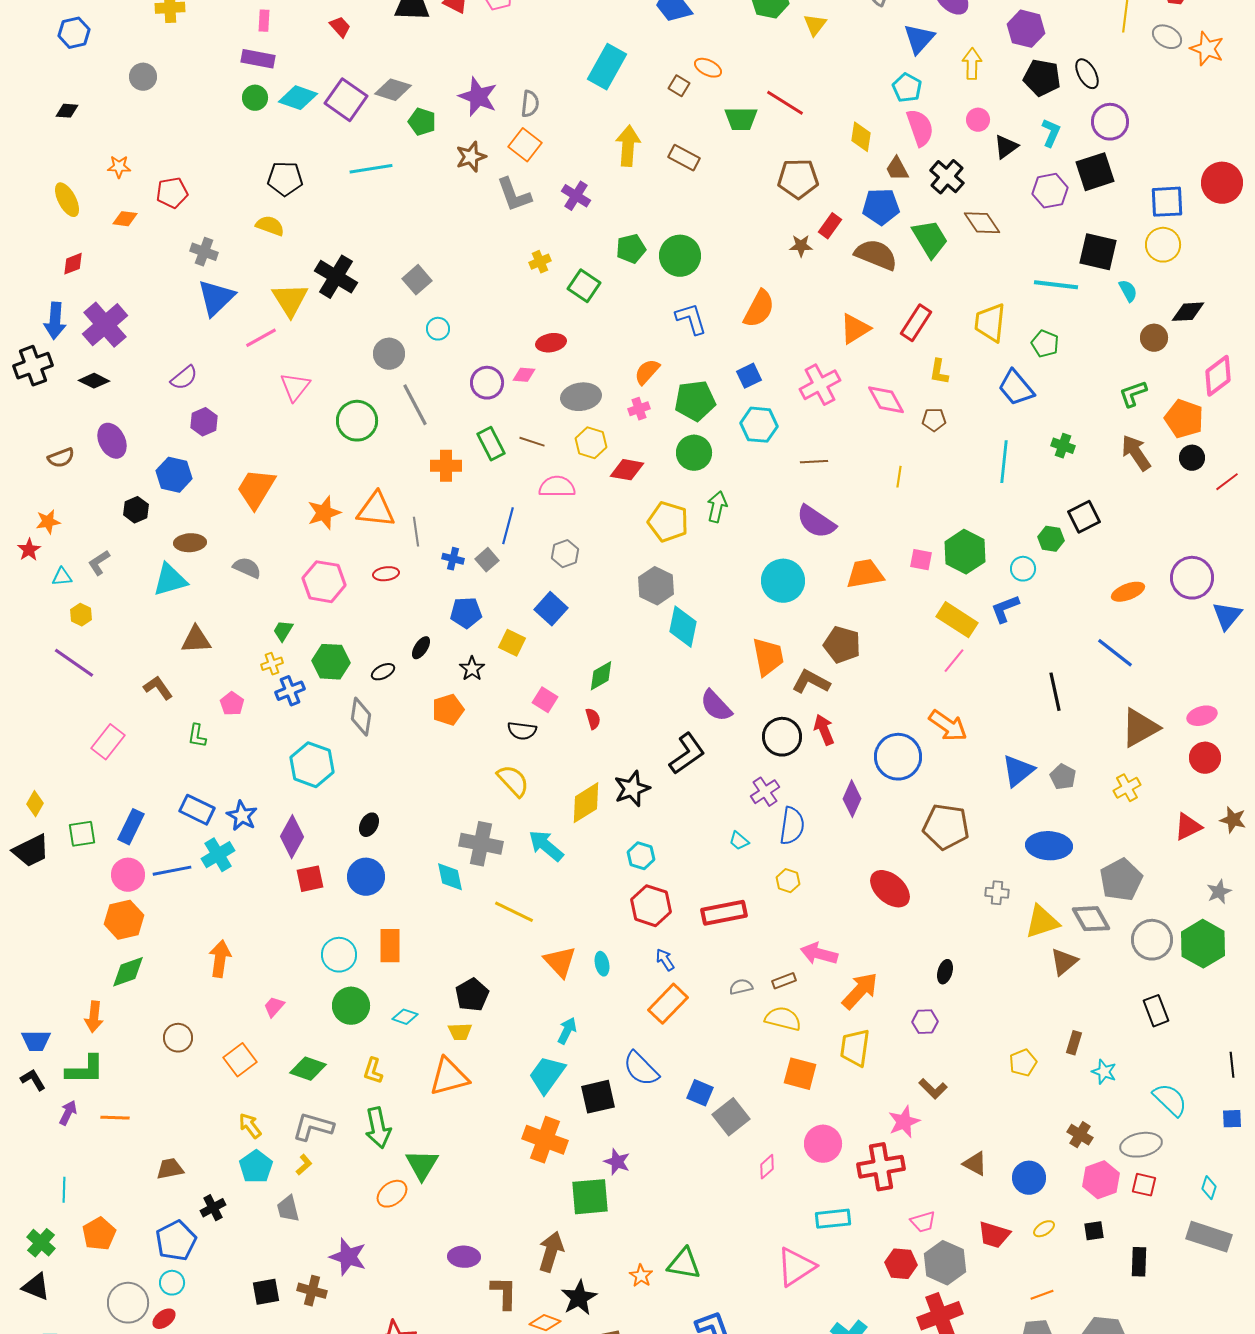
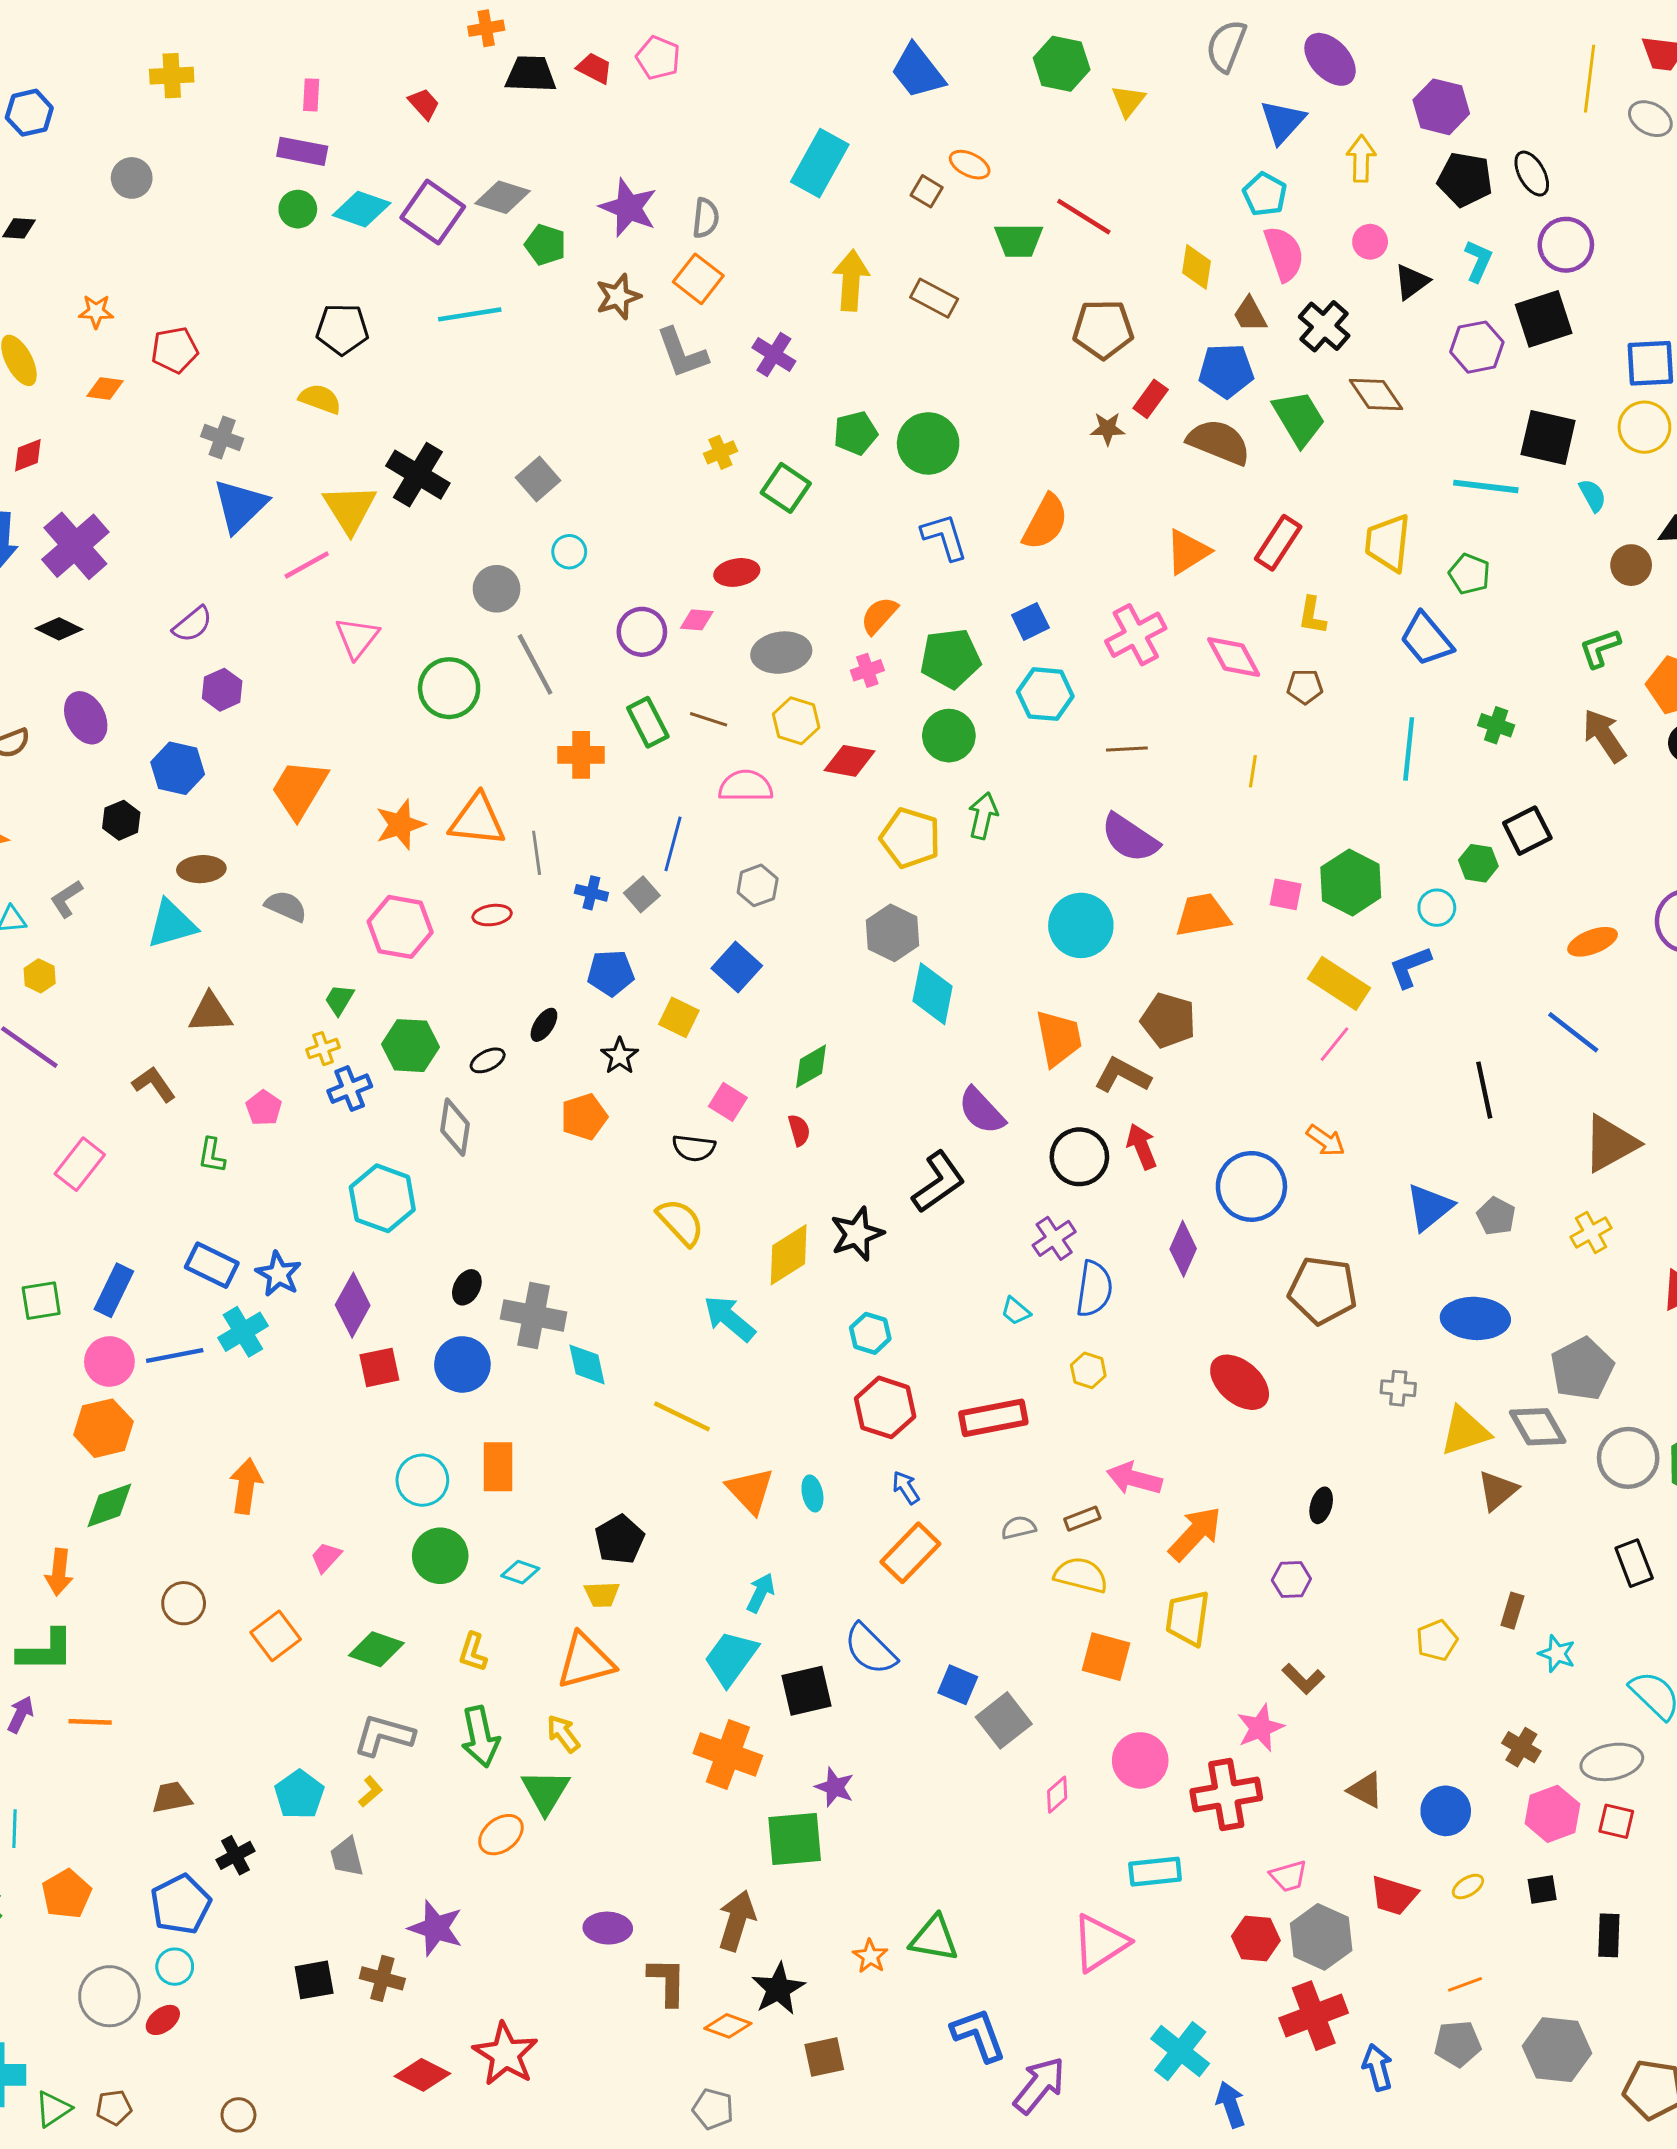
orange arrow: (948, 726) -> (1326, 1140), size x0.7
gray cross: (481, 844) -> (534, 1316), moved
yellow arrow: (250, 1126) -> (563, 1734), moved

